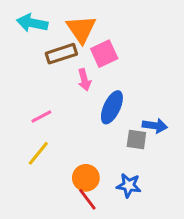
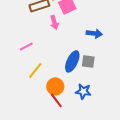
blue ellipse: (112, 107) -> (72, 61), moved
blue arrow: (155, 126) -> (94, 33), moved
yellow line: (38, 153) -> (35, 70), moved

